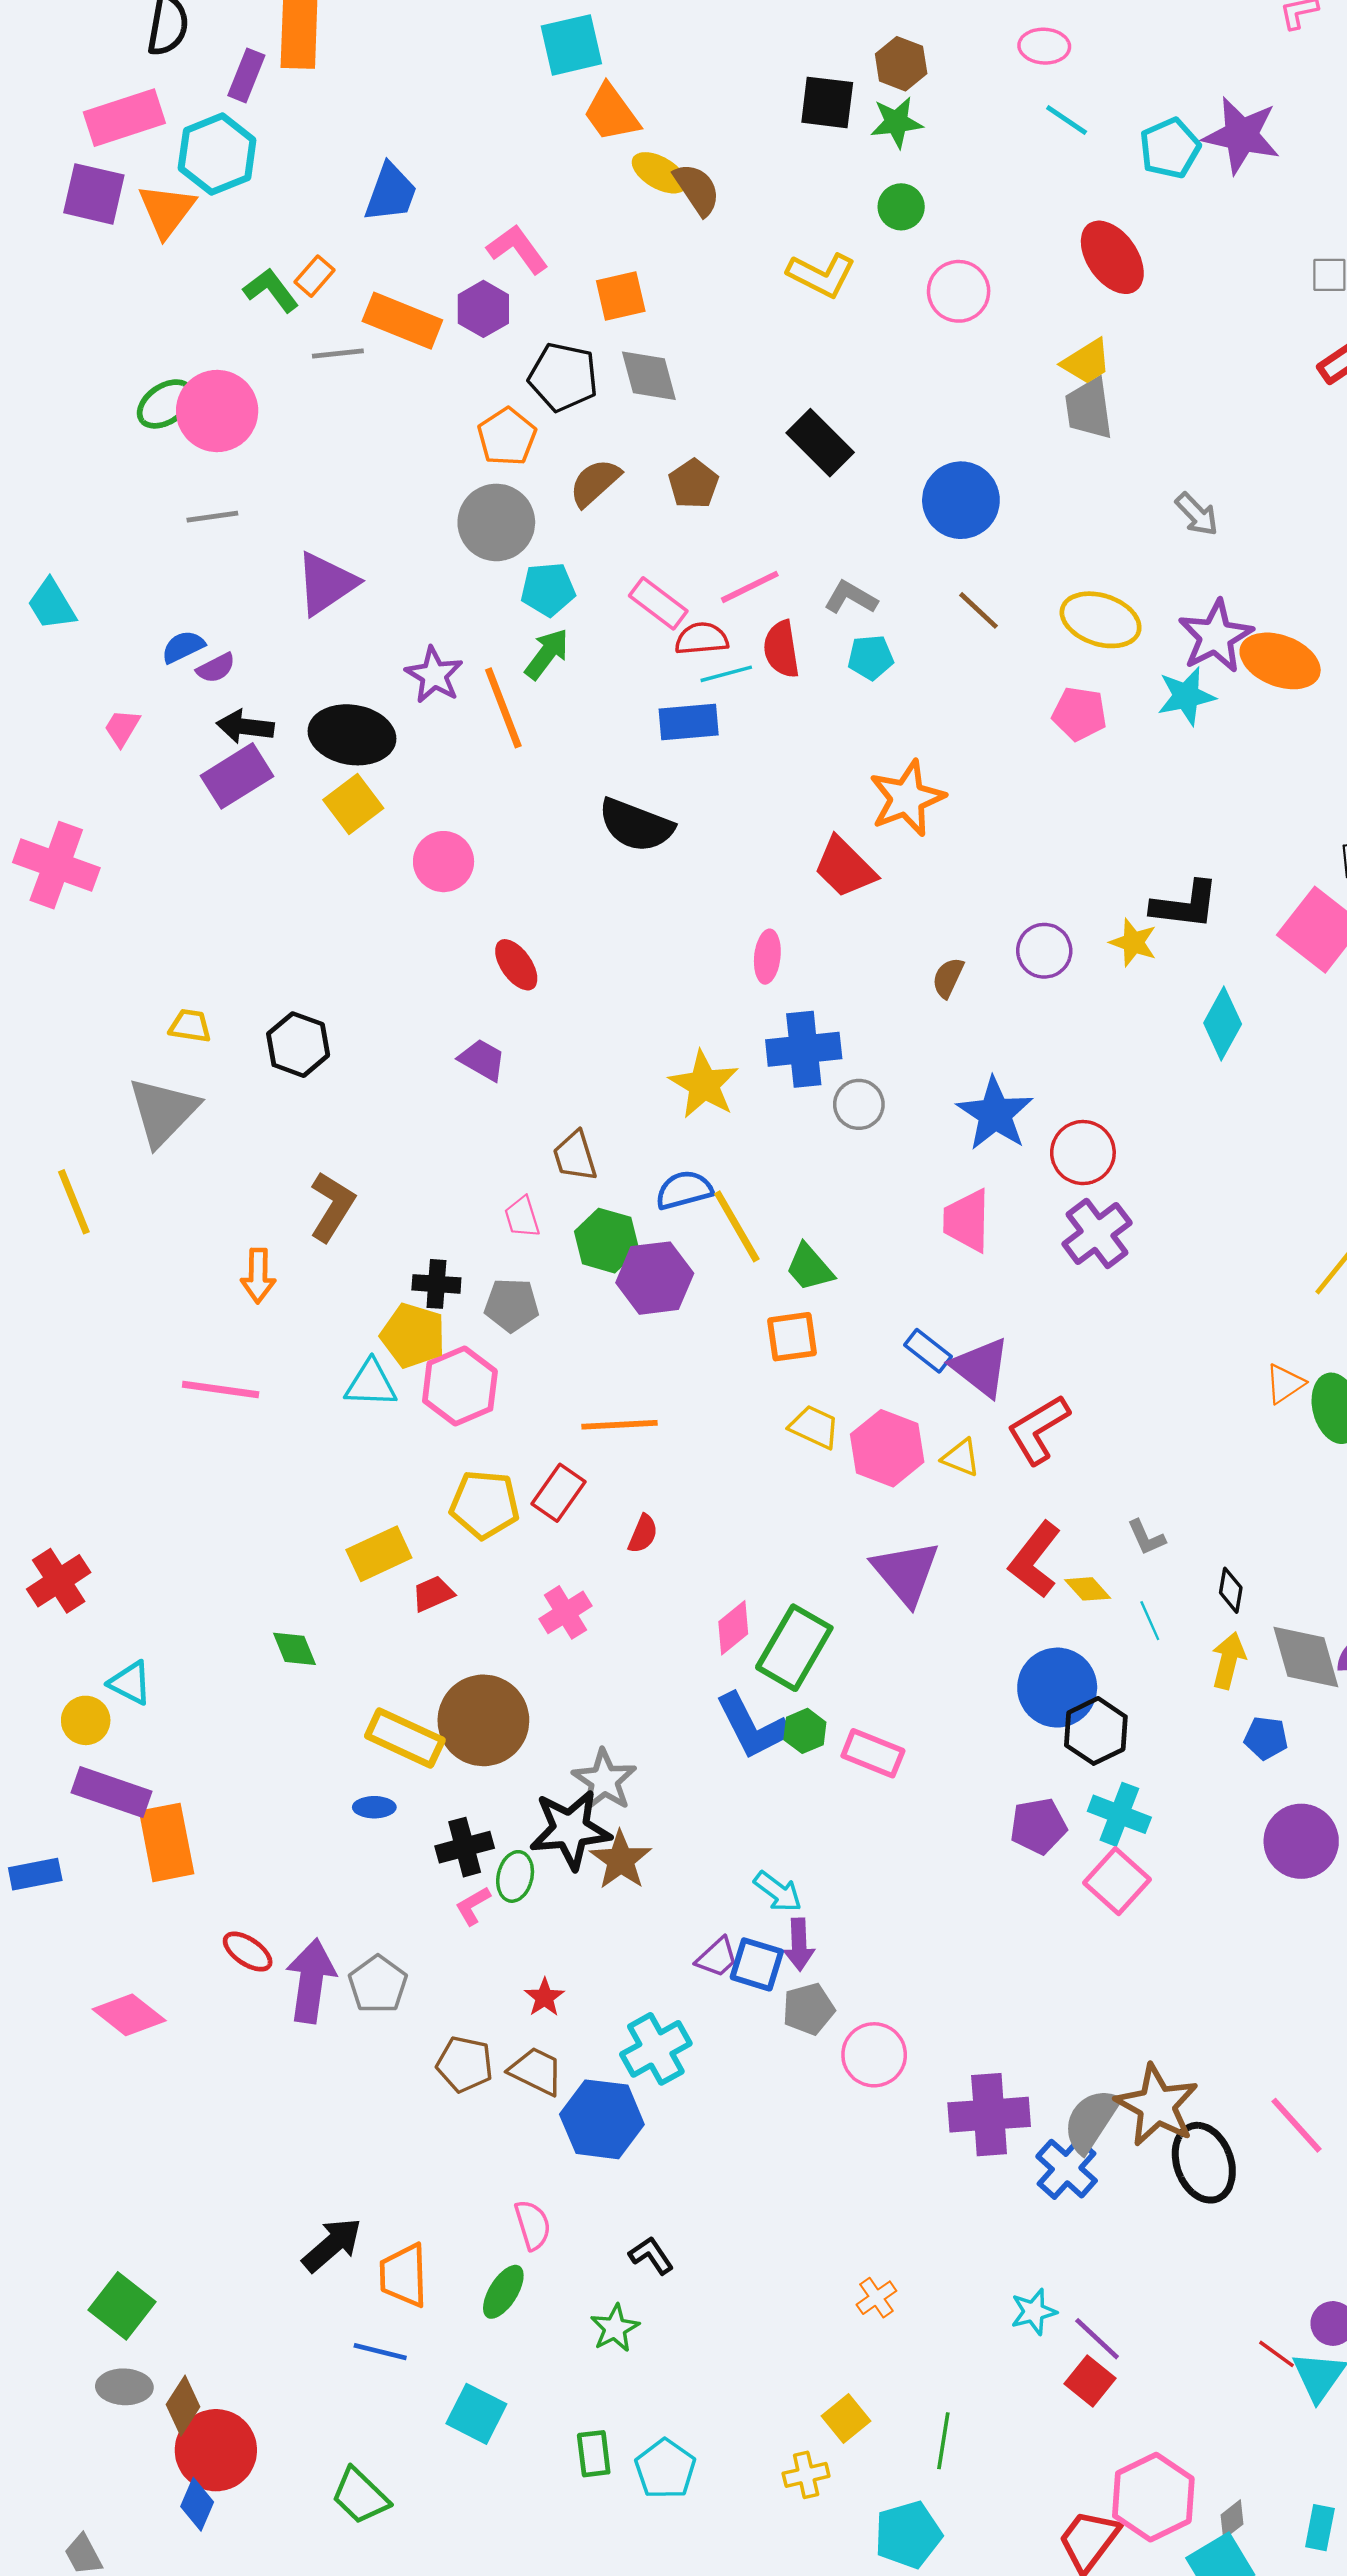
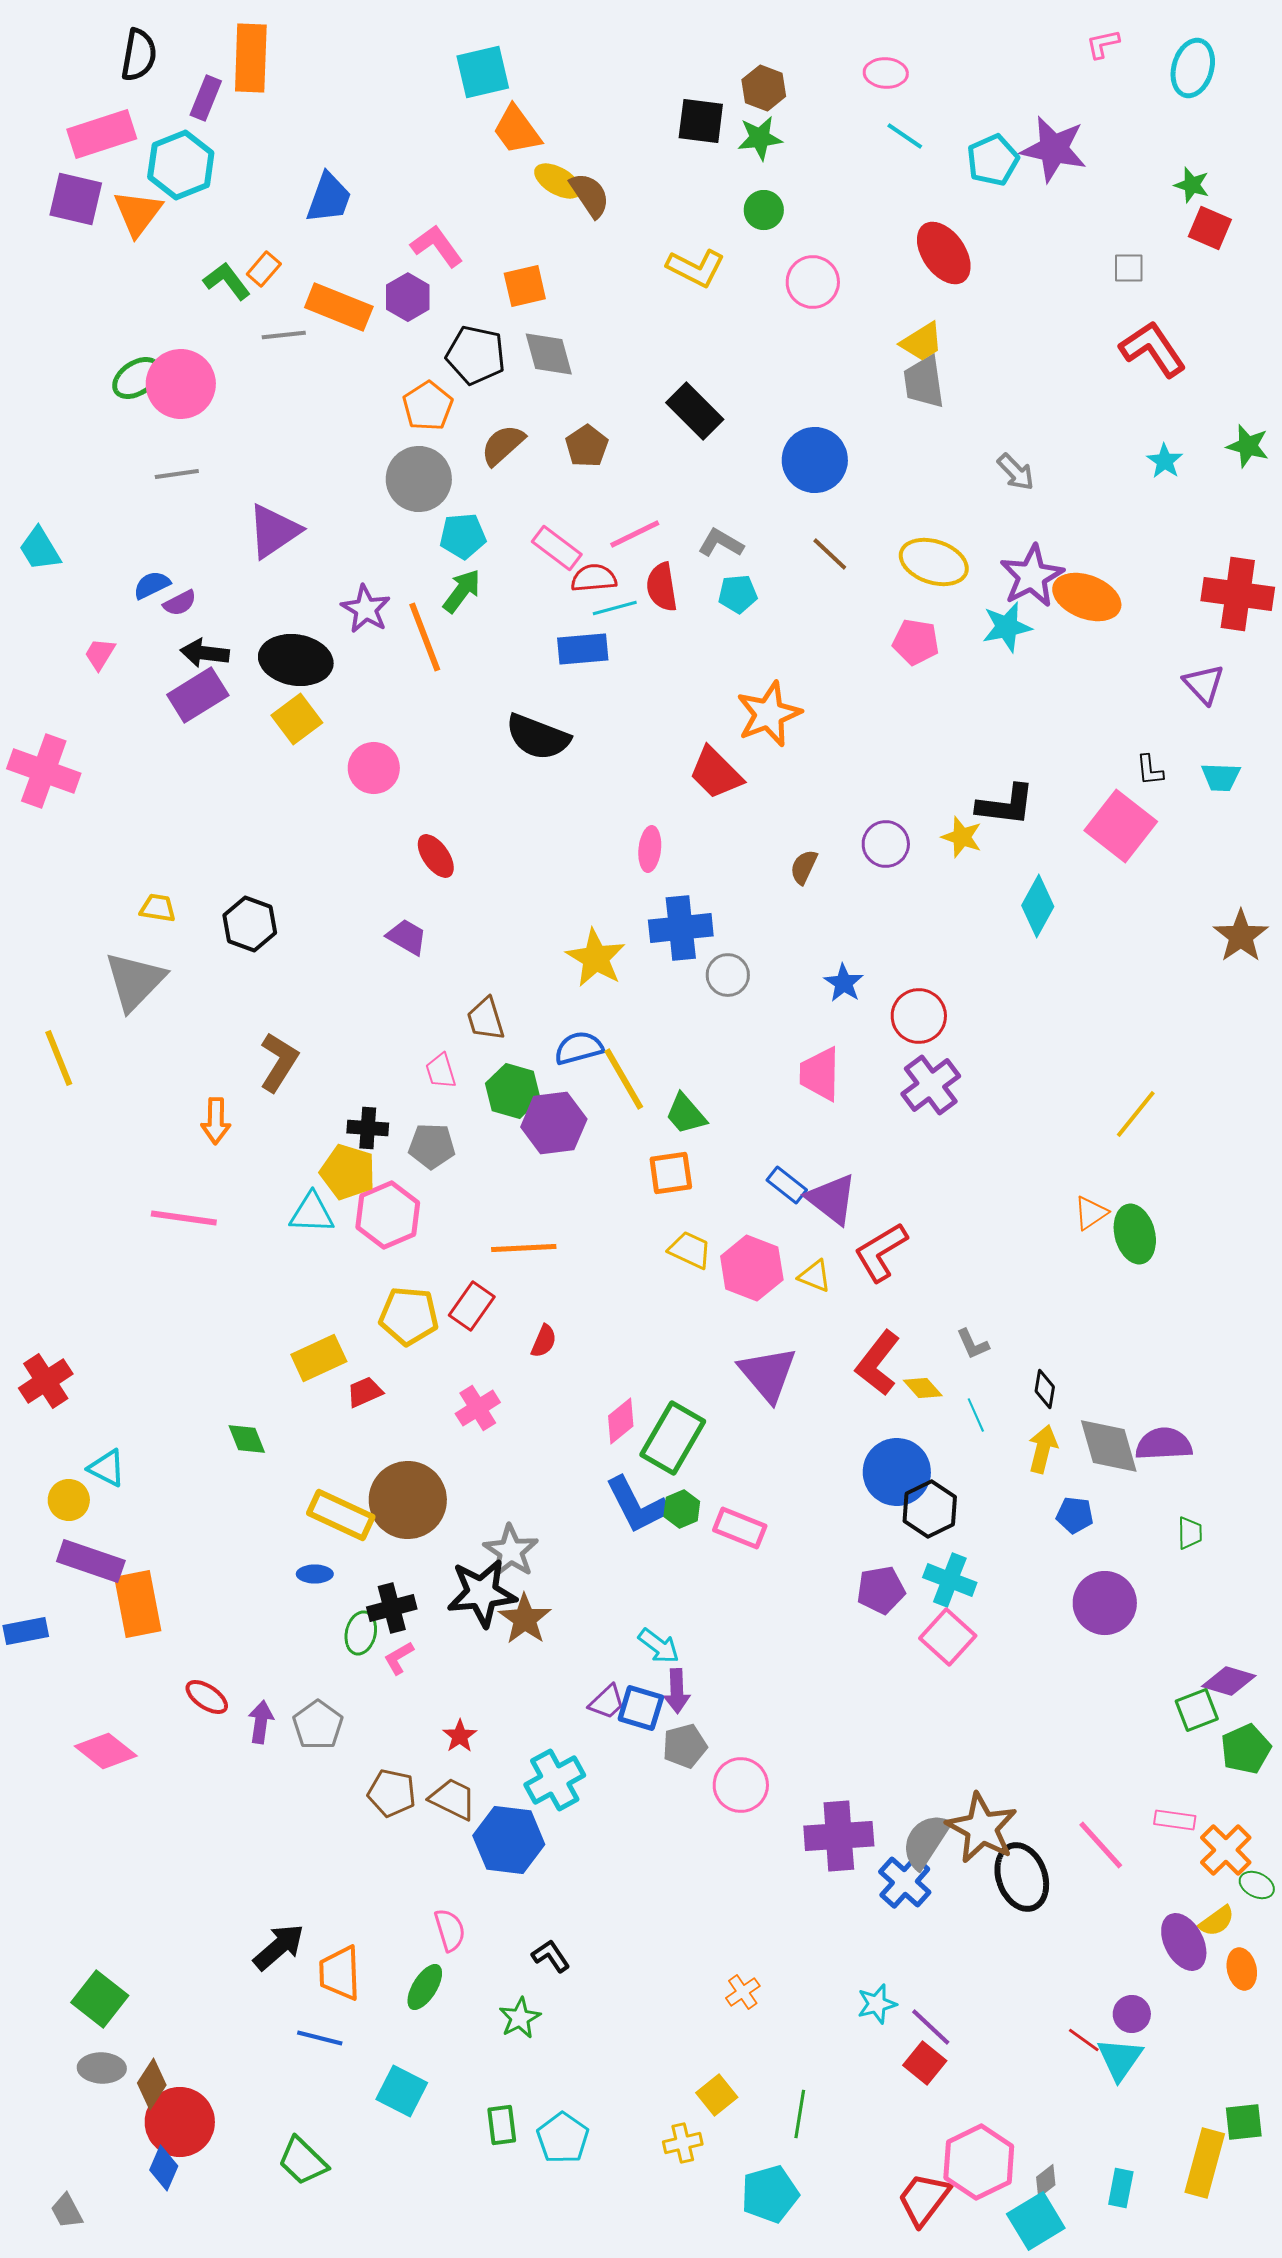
blue star: (995, 1114) -> (844, 983), size x0.6
green ellipse: (515, 1876) -> (361, 1633), moved
purple arrow: (311, 1981) -> (261, 1722), size x0.6

